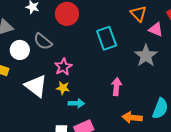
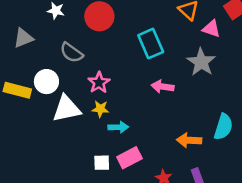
white circle: (20, 50) -> (46, 82), moved
white triangle: (36, 86) -> (67, 109), turned -45
pink arrow: (116, 87) -> (163, 87), moved, turned -84

